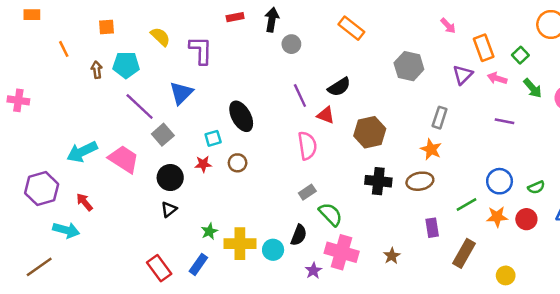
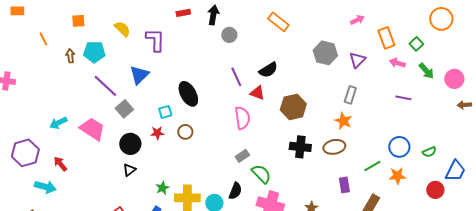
pink arrow: (448, 26) -> (357, 20), turned -72
purple triangle: (463, 75) -> (357, 60), moved
cyan arrow: (82, 152) -> (58, 123), size x0.7
red circle: (526, 219) -> (435, 190), moved

